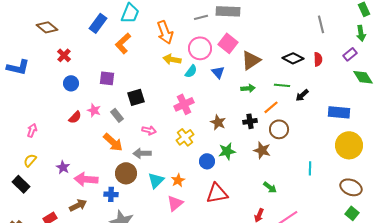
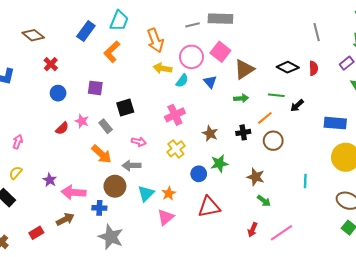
brown star: (262, 150) -> (256, 177), moved

